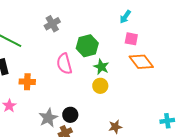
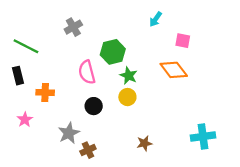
pink square: (131, 39) -> (183, 41), moved
black circle: (70, 115) -> (94, 106), moved
cyan cross: (167, 121) -> (203, 136), size x1.5

